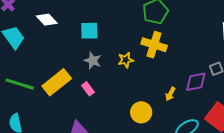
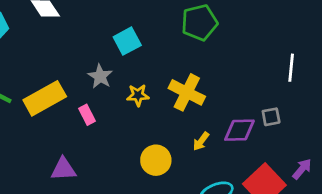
cyan square: (89, 31) -> (127, 41), moved, turned -36
yellow cross: (154, 45) -> (187, 92), moved
yellow star: (126, 60) -> (138, 95), moved

